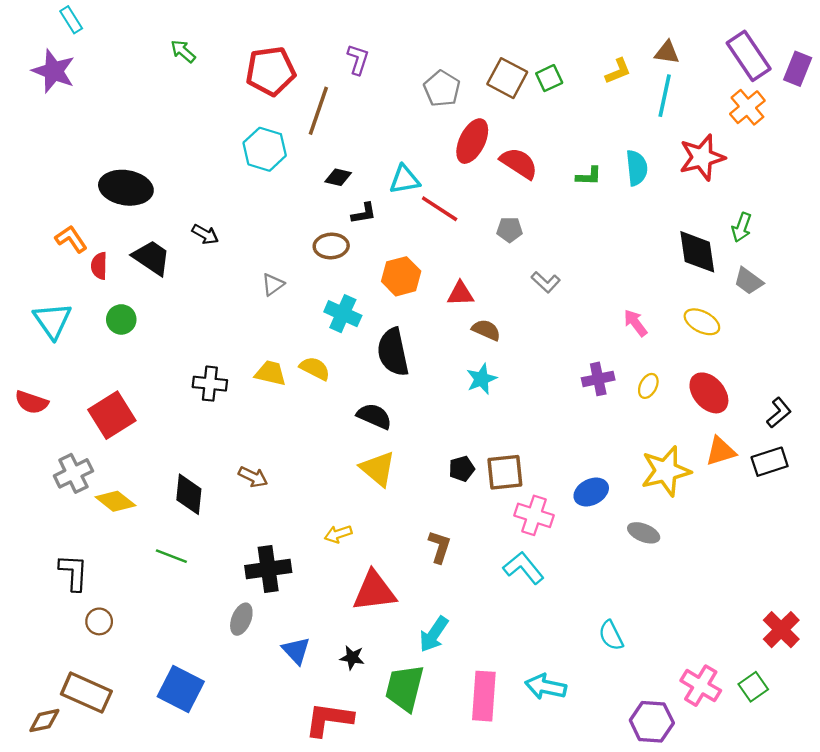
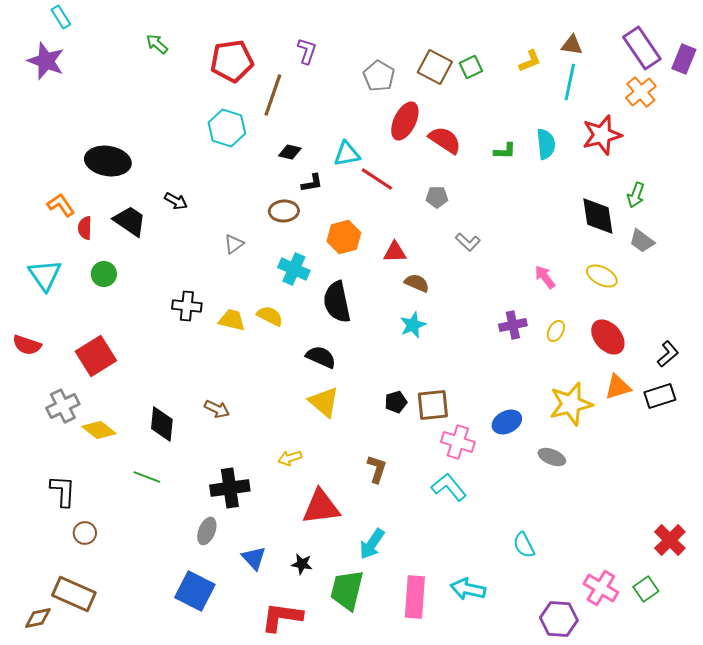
black cross: (210, 384) -> (187, 306), moved
blue square: (181, 689) -> (195, 591), moved

